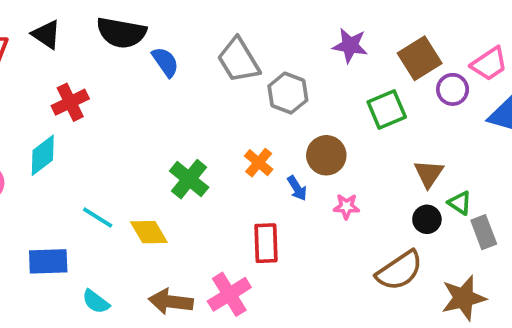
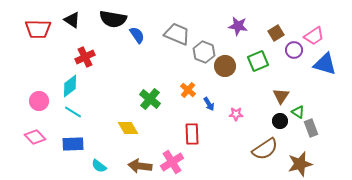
brown square: (420, 58) -> (276, 33), size x0.7
gray trapezoid: (238, 60) -> (177, 34), turned 144
brown circle: (326, 155) -> (225, 66), moved
cyan line: (98, 217) -> (73, 112), moved

